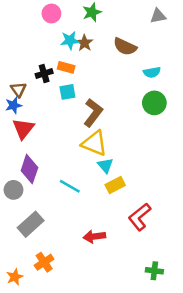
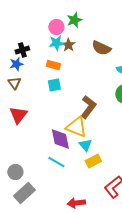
pink circle: (51, 13) -> (56, 27), moved
black cross: (44, 74) -> (22, 50), moved
blue star: (13, 105) -> (16, 64), moved
brown L-shape: (93, 113) -> (88, 107), moved
purple diamond: (29, 169) -> (60, 139), moved, turned -30
gray circle: (13, 190) -> (15, 172), moved

